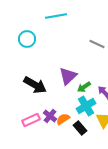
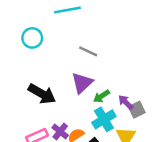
gray line: (97, 44) -> (88, 51), moved

